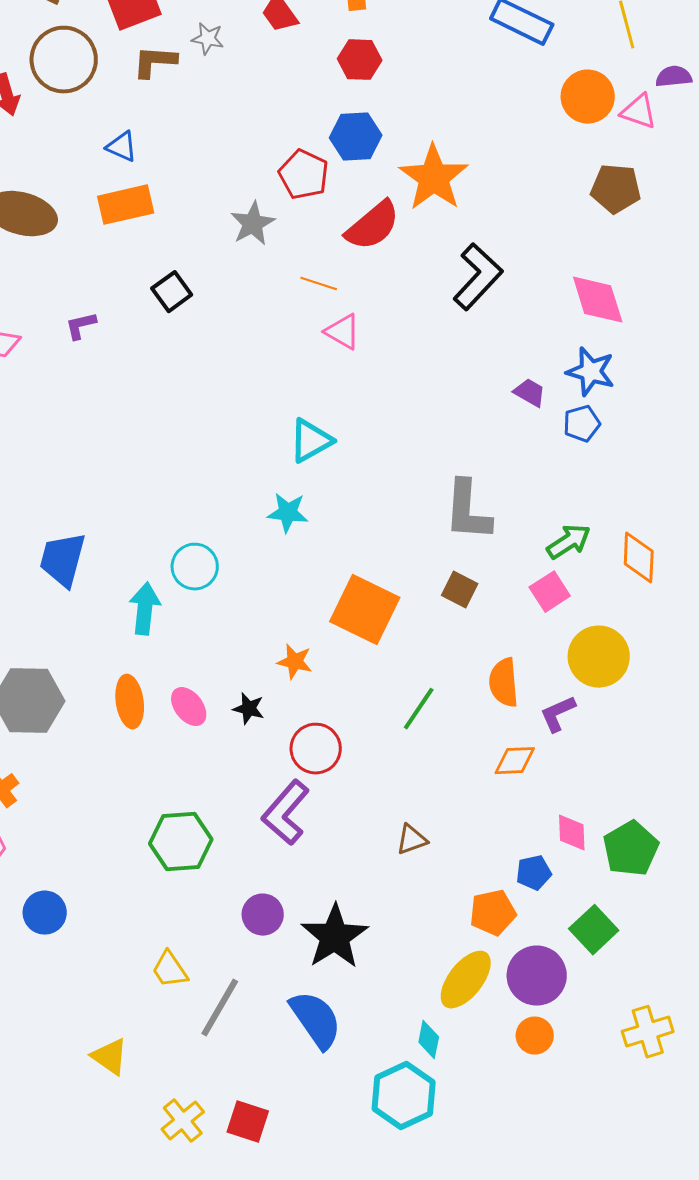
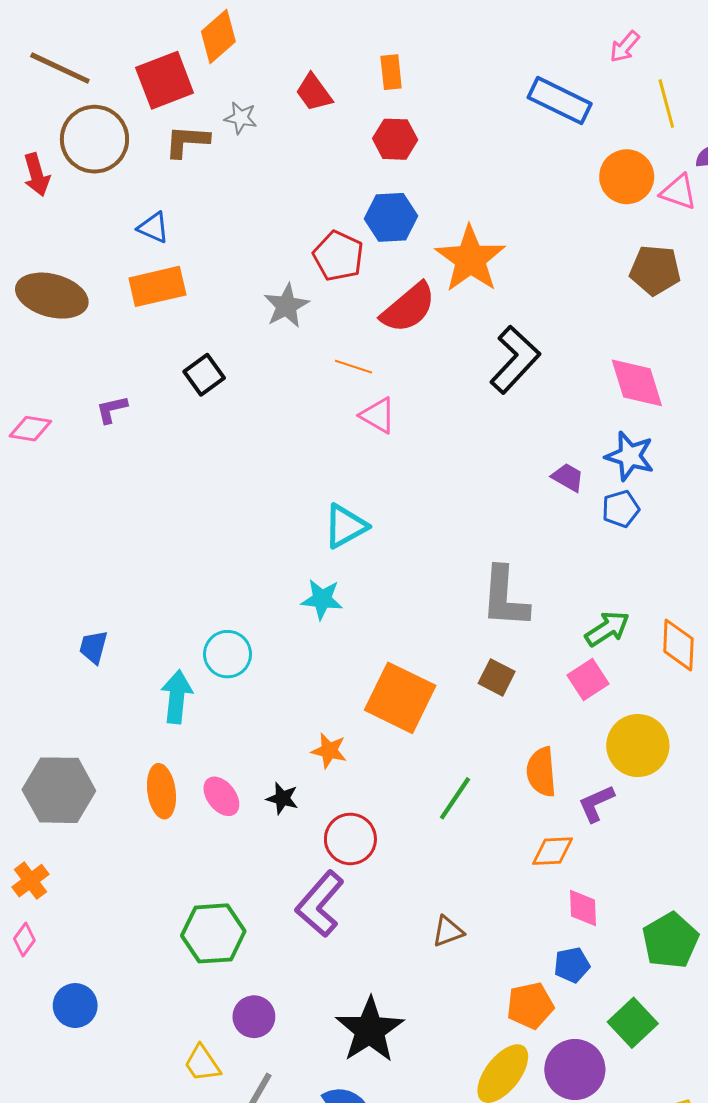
blue trapezoid: (63, 560) -> (93, 647), size x0.6
pink diamond: (572, 833) -> (583, 908), moved
purple circle: (263, 915) -> (254, 1017), moved

